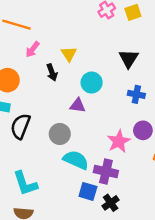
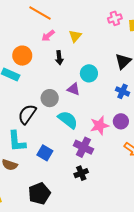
yellow triangle: (69, 54) -> (75, 36), moved
black semicircle: (20, 126) -> (27, 114), moved
gray circle: (60, 134) -> (50, 98), moved
cyan semicircle: (76, 160) -> (68, 120), moved
blue square: (88, 191) -> (45, 153), moved

